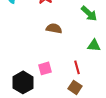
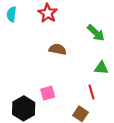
red line: (77, 67) -> (91, 92), moved

